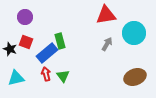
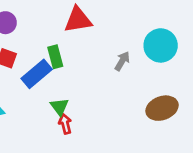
red triangle: (106, 15) -> (78, 20), moved
red arrow: (46, 74) -> (65, 124), moved

